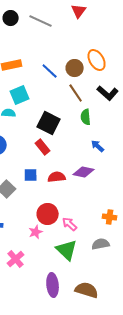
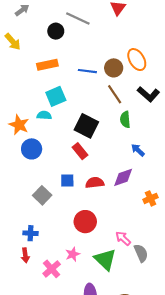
black circle: (11, 18) -> (56, 31), moved
blue line: (50, 71) -> (87, 71), turned -36
purple diamond: (84, 172) -> (123, 177), turned -30
orange cross: (110, 217) -> (150, 198), moved, turned -32
pink arrow: (70, 224) -> (123, 238), moved
pink star: (36, 232) -> (73, 254), moved
gray semicircle: (101, 244) -> (141, 253), turned 78

